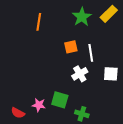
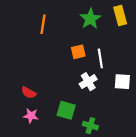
yellow rectangle: (109, 14) -> (120, 15), turned -60
pink star: (39, 105) -> (31, 116), moved
red semicircle: (18, 113) -> (29, 93), moved

